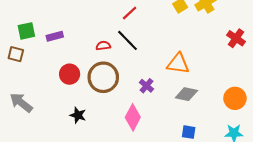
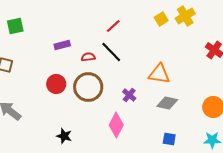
green square: (26, 31) -> (15, 26), moved
purple rectangle: (55, 36) -> (62, 45), moved
black star: (78, 115) -> (64, 136), moved

